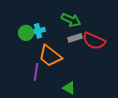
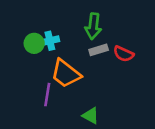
green arrow: (71, 20) -> (93, 26), turned 72
red semicircle: (94, 41) -> (123, 54), size x0.7

